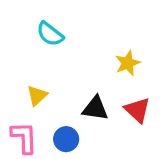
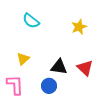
yellow star: (128, 63) -> (79, 27), moved
blue circle: (66, 139) -> (49, 86), moved

